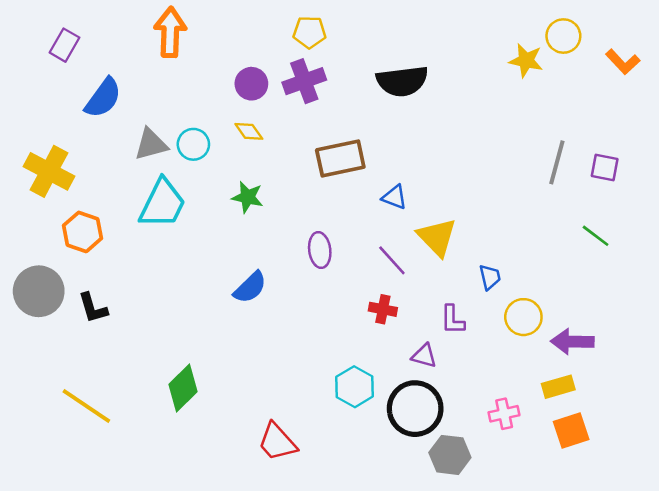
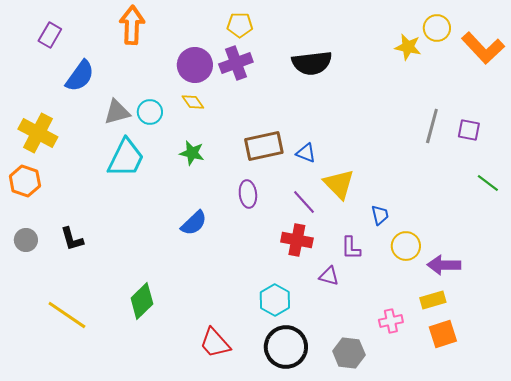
orange L-shape: (623, 62) -> (483, 48), size x1.6
purple circle: (251, 84) -> (195, 65), size x1.4
brown rectangle: (340, 158) -> (264, 146), moved
orange hexagon: (83, 232) -> (25, 181), moved
green line: (596, 236) -> (488, 183), moved
gray circle: (39, 291) -> (26, 240), moved, size x0.6
red cross: (383, 309) -> (297, 240), size x1.4
black circle: (415, 409) -> (286, 347), moved

